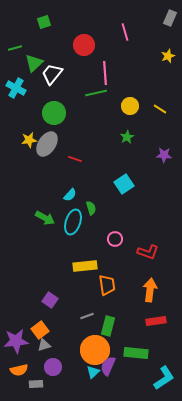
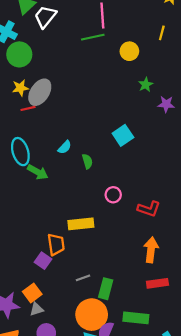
yellow line: (160, 109) -> (162, 33), moved, turned 72
green circle: (54, 113) -> (19, 54), moved
green star: (127, 137) -> (146, 85), moved
red line: (75, 159) -> (28, 108), moved, turned -32
cyan ellipse: (73, 222) -> (20, 152), moved, turned -35
orange trapezoid: (107, 285) -> (56, 244), moved

